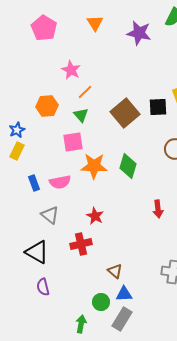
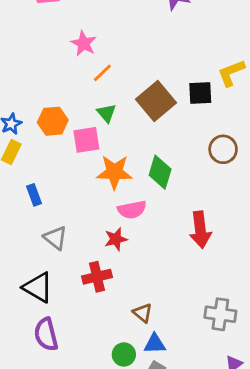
orange hexagon: (47, 106) -> (53, 121), moved
green triangle: (81, 115) -> (106, 113), moved
pink semicircle: (60, 182) -> (132, 210), moved
red arrow: (158, 209) -> (200, 230), size x1.5
red star: (95, 216) -> (116, 239), turned 30
purple semicircle: (43, 287) -> (46, 334), size x1.4

